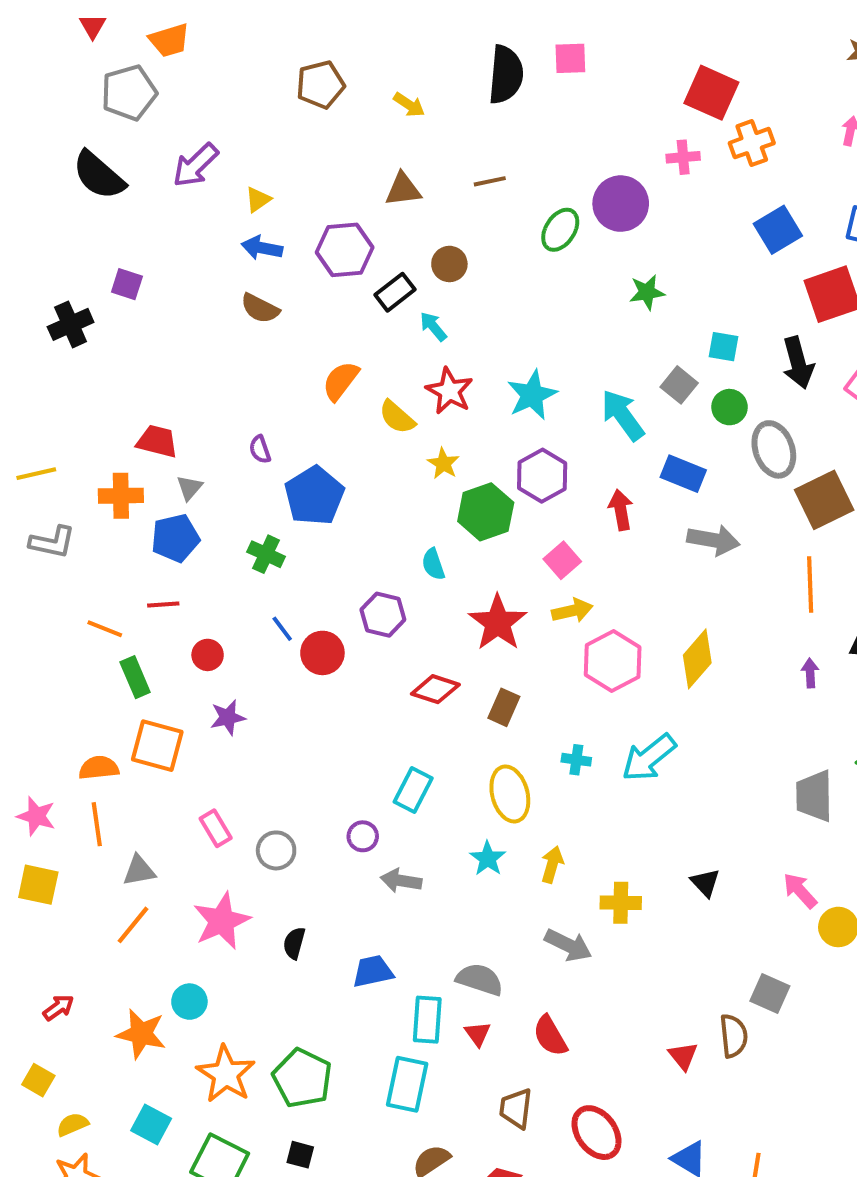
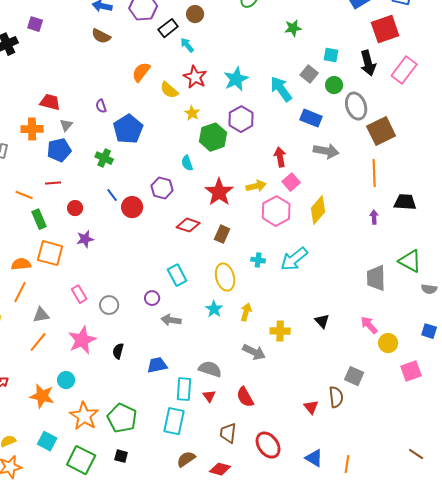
red arrow: (621, 510) -> (280, 157), moved
pink square: (562, 560) -> (291, 182), moved
cyan rectangle: (413, 790) -> (177, 275), turned -55
orange line: (97, 824) -> (20, 292), turned 35

